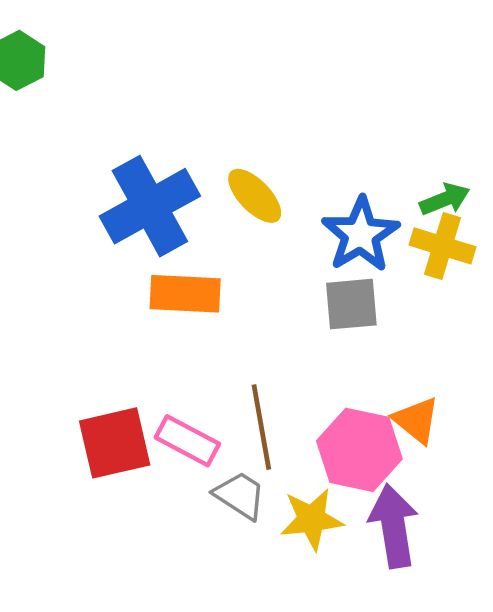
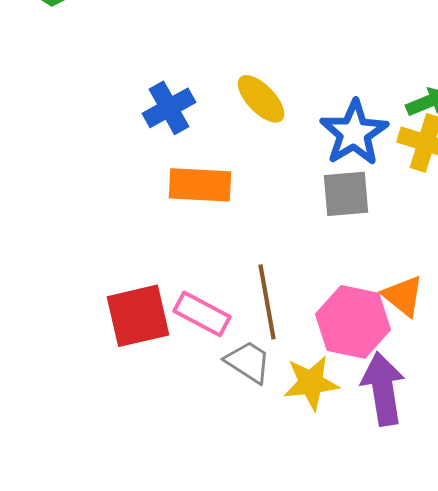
blue cross: (150, 206) -> (169, 108), size x0.6

